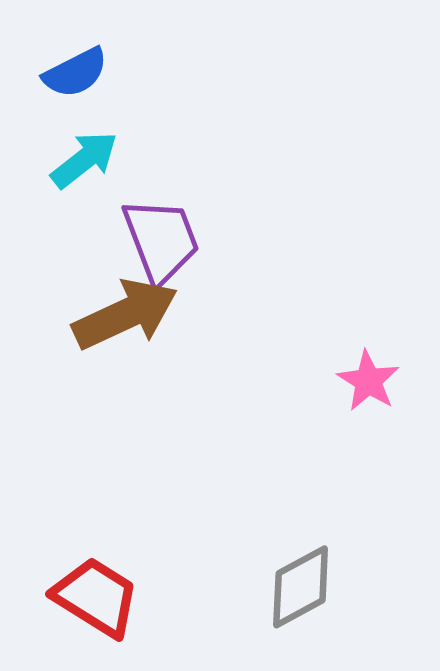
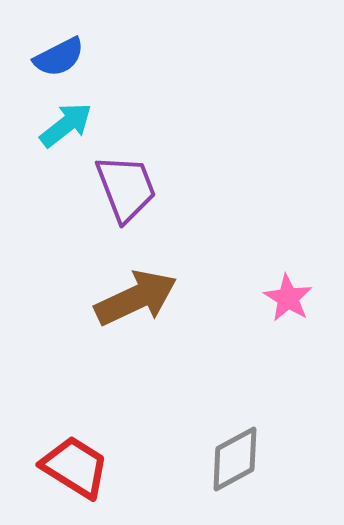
brown arrow: (125, 314) -> (136, 298), moved

